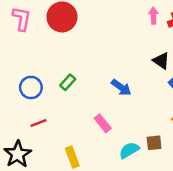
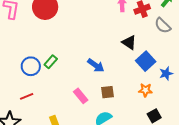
blue circle: (31, 87) -> (31, 66), moved
brown square: (154, 143) -> (108, 92), moved

